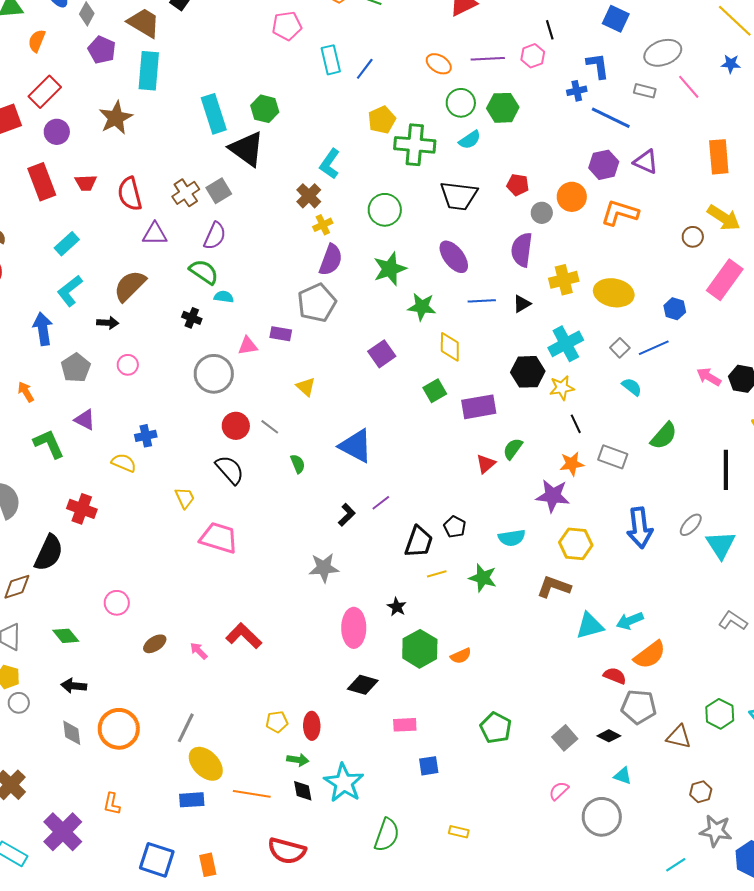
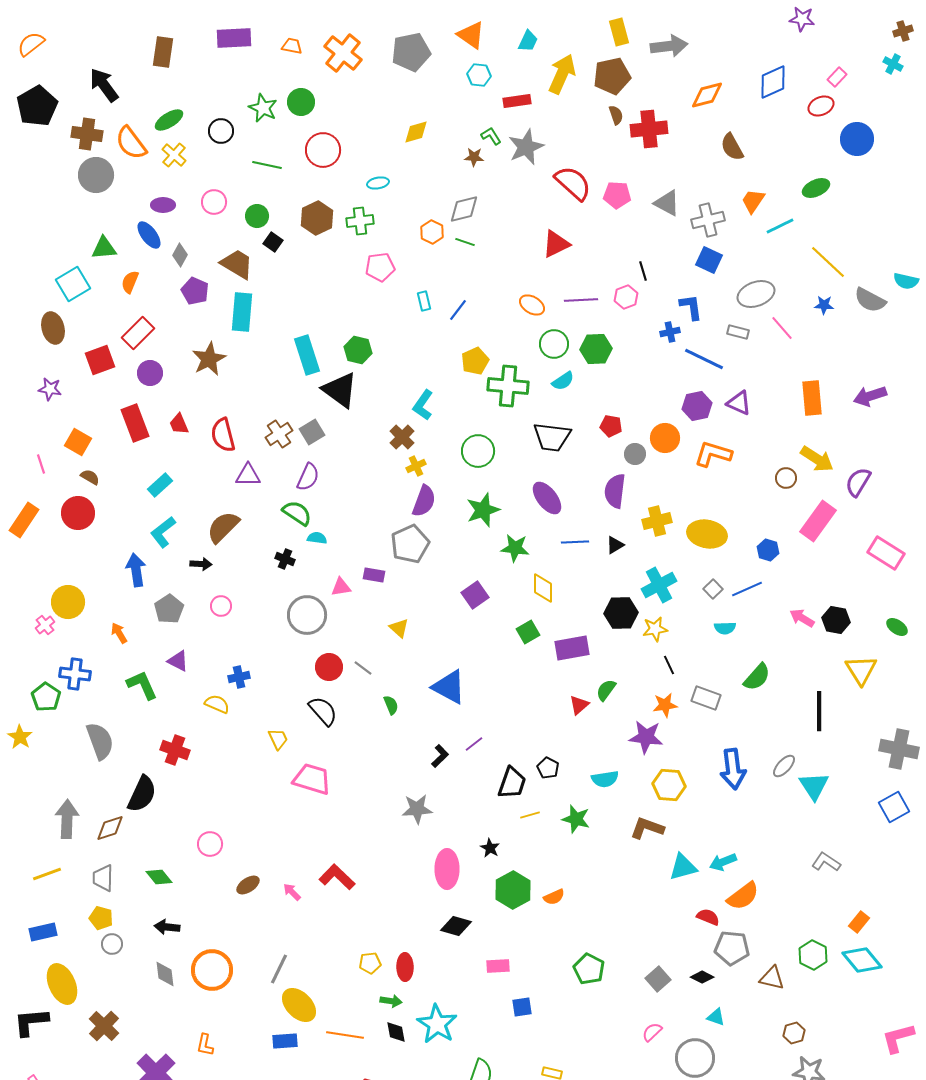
cyan rectangle: (331, 60) -> (424, 301), size x0.7
red trapezoid: (86, 183) -> (179, 424), turned 70
cyan semicircle: (632, 387) -> (725, 628), turned 140

